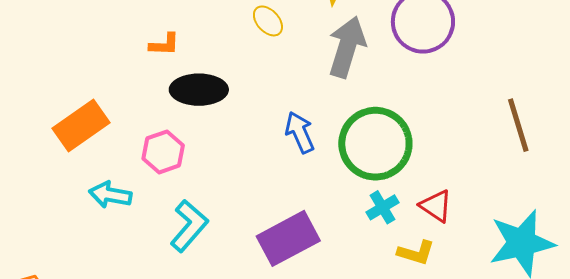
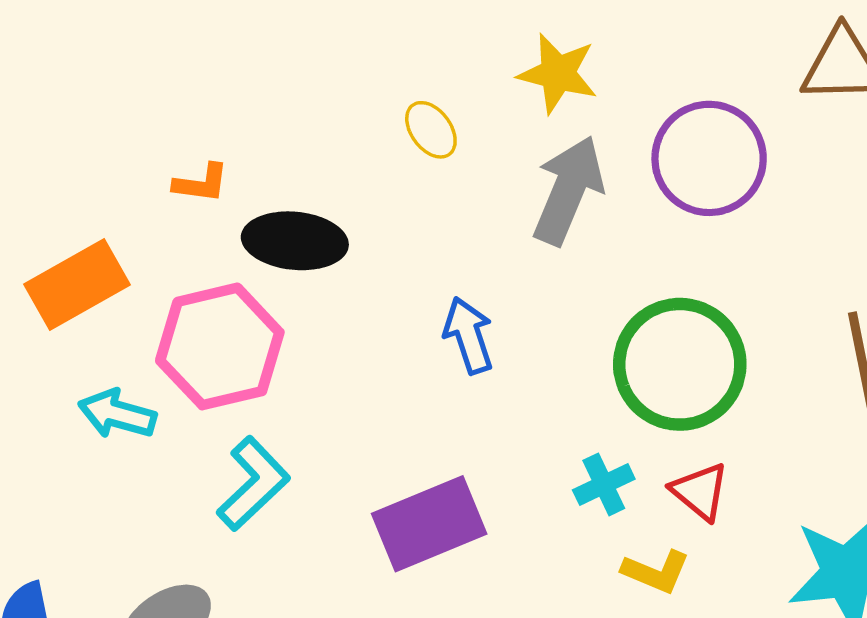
orange L-shape: (164, 44) -> (201, 183), moved
green circle: (375, 144) -> (680, 364), moved
pink hexagon: (163, 152) -> (220, 346), size x1.6

